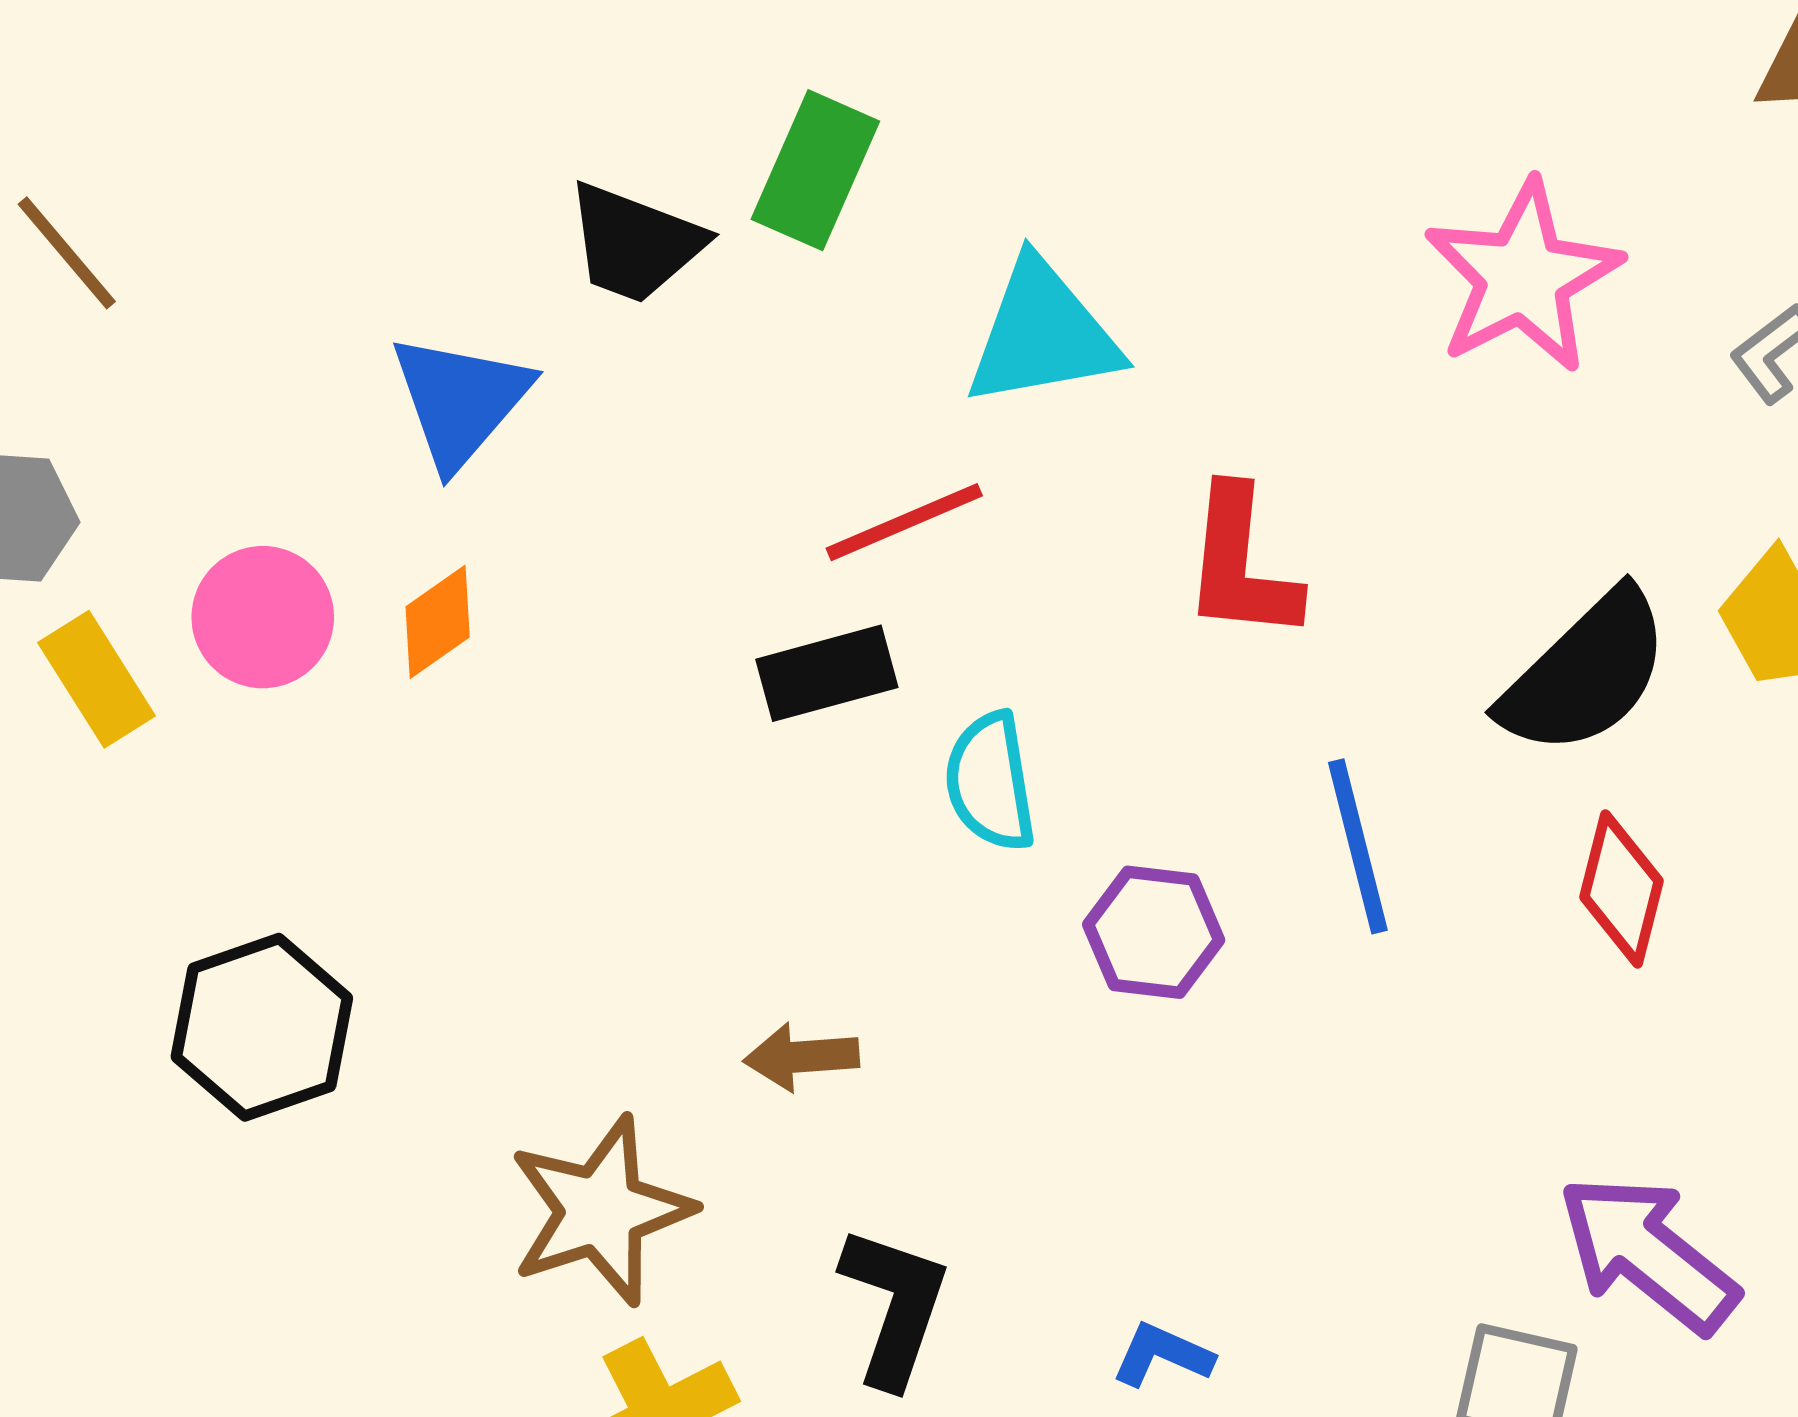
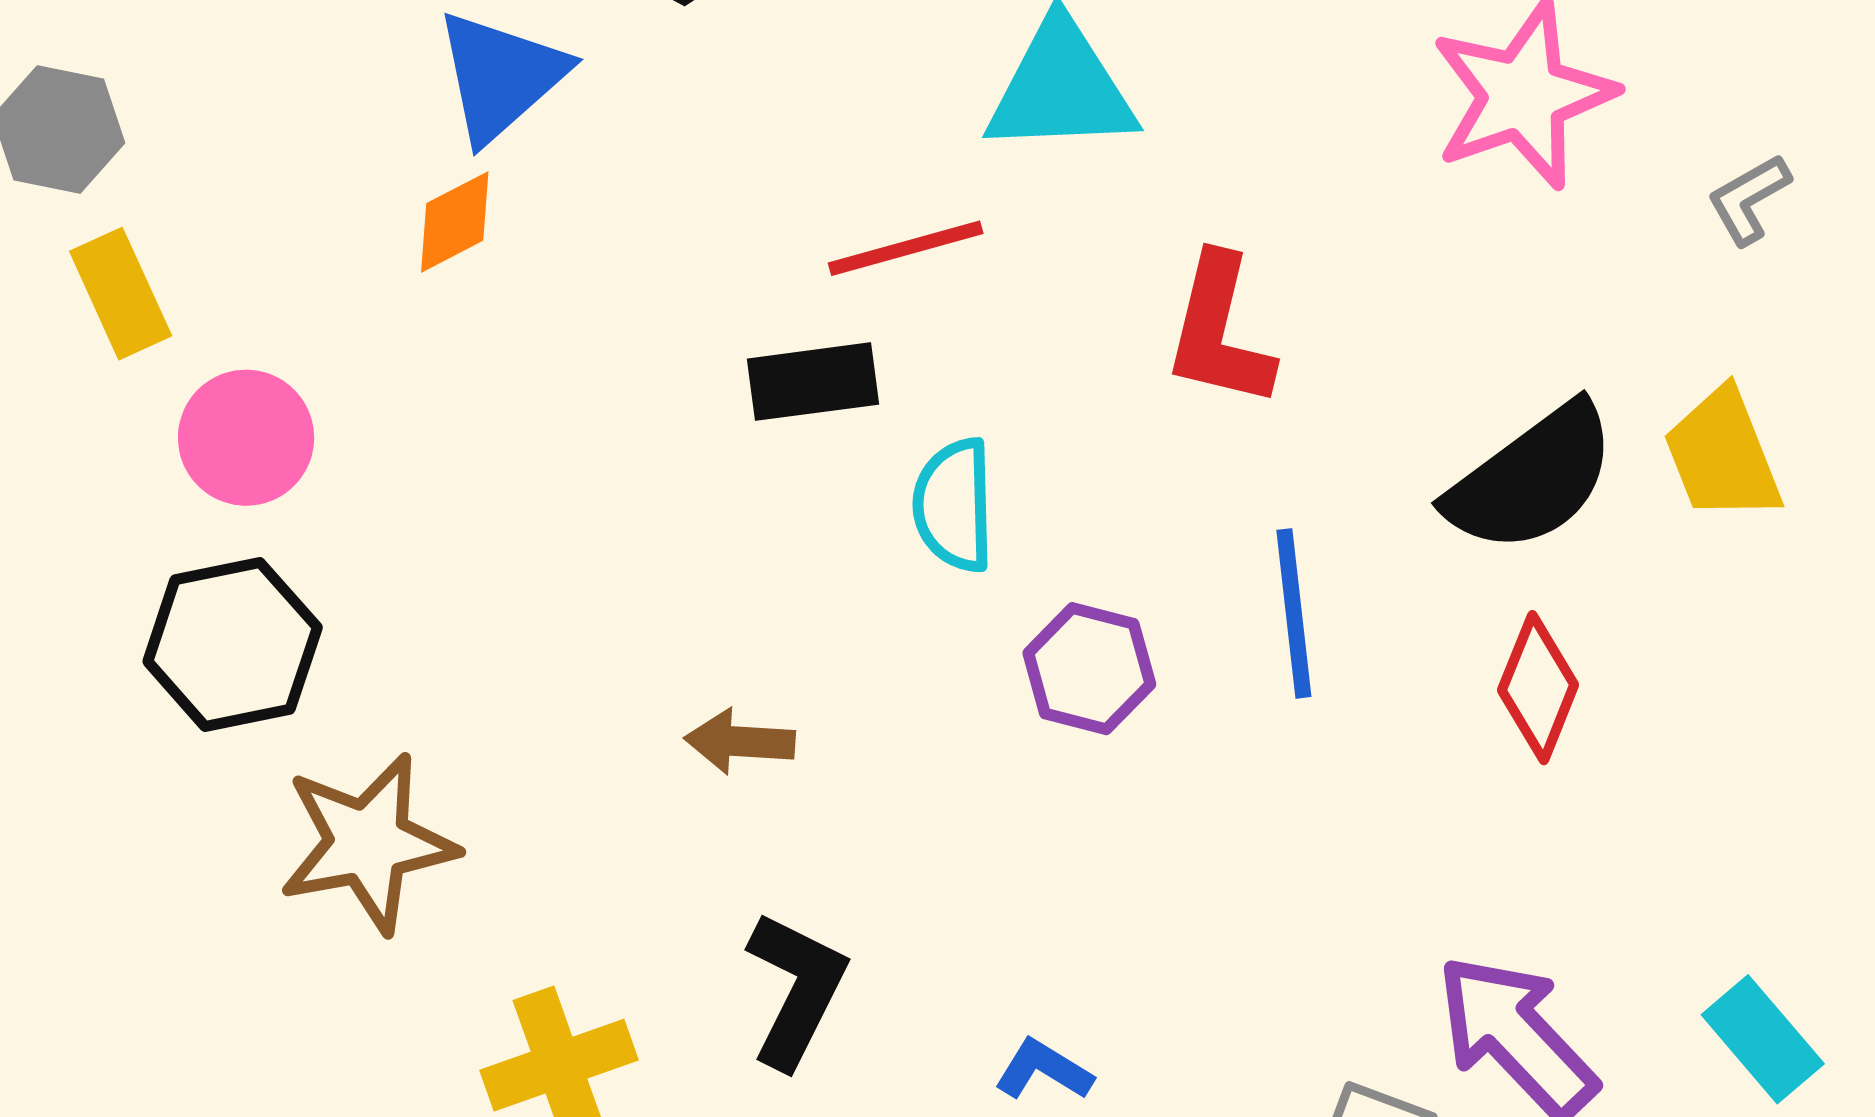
pink circle: (263, 617) -> (246, 438), moved
orange diamond: (438, 622) -> (455, 222), moved
brown star: (601, 1211) -> (368, 843), moved

